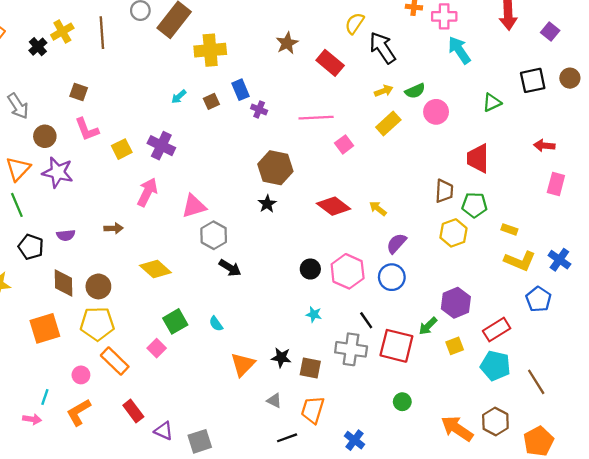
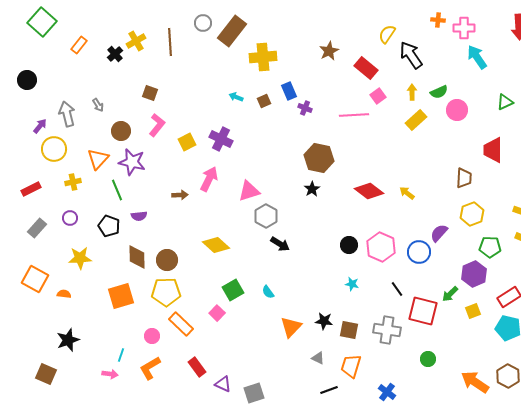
yellow arrow: (384, 91) -> (412, 92), turned -70
cyan arrow: (179, 97) -> (236, 97), turned 64
gray arrow: (18, 106) -> (98, 105), size x0.6
pink L-shape: (87, 129) -> (157, 125), turned -120
pink square: (344, 144) -> (378, 96), moved
green line: (17, 205) -> (117, 190), moved
green pentagon: (474, 205) -> (490, 247), moved
brown arrow: (114, 228) -> (180, 195), moved
purple semicircle: (396, 243) -> (439, 233), moved
gray cross: (351, 349) -> (387, 330), moved

